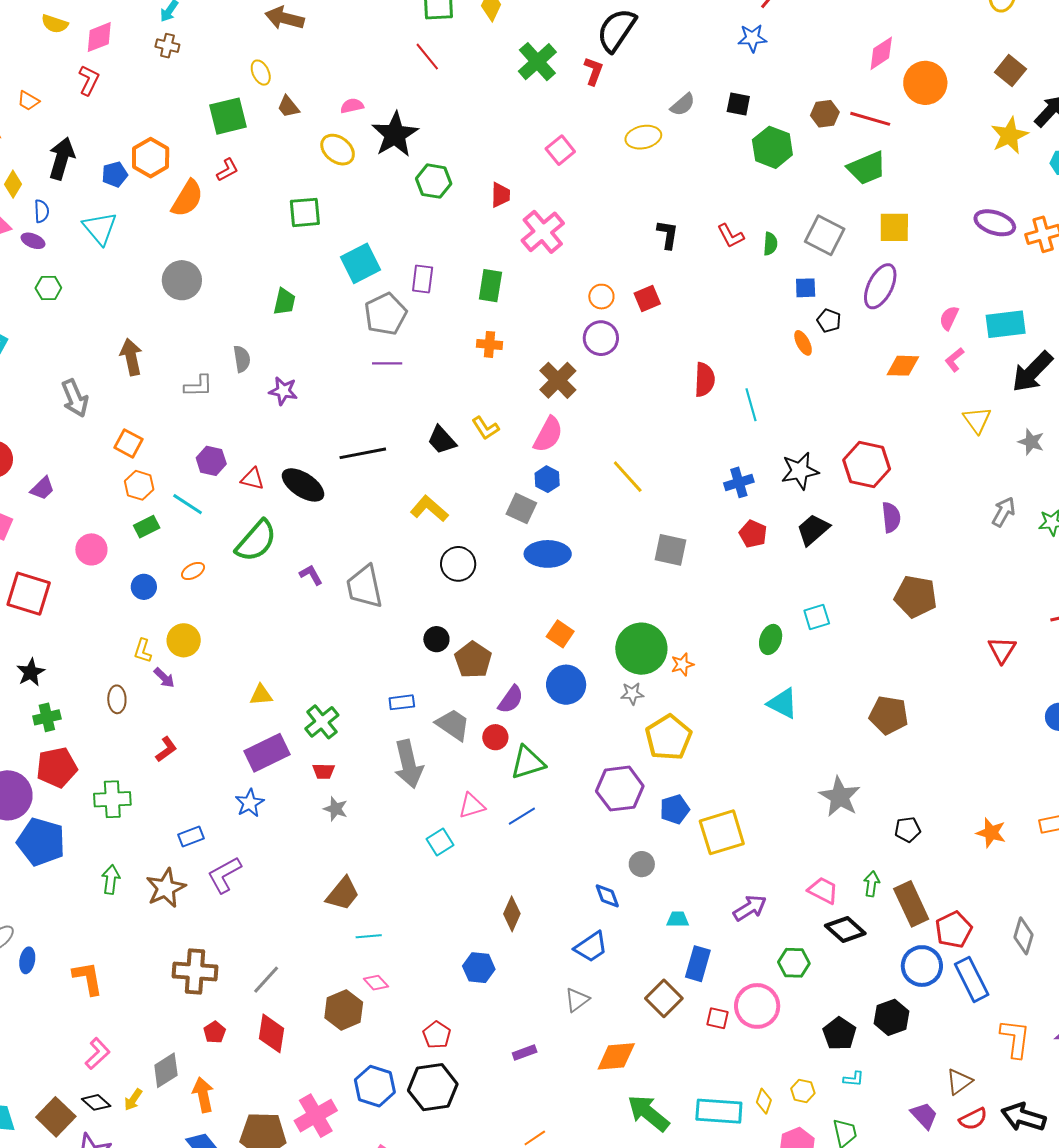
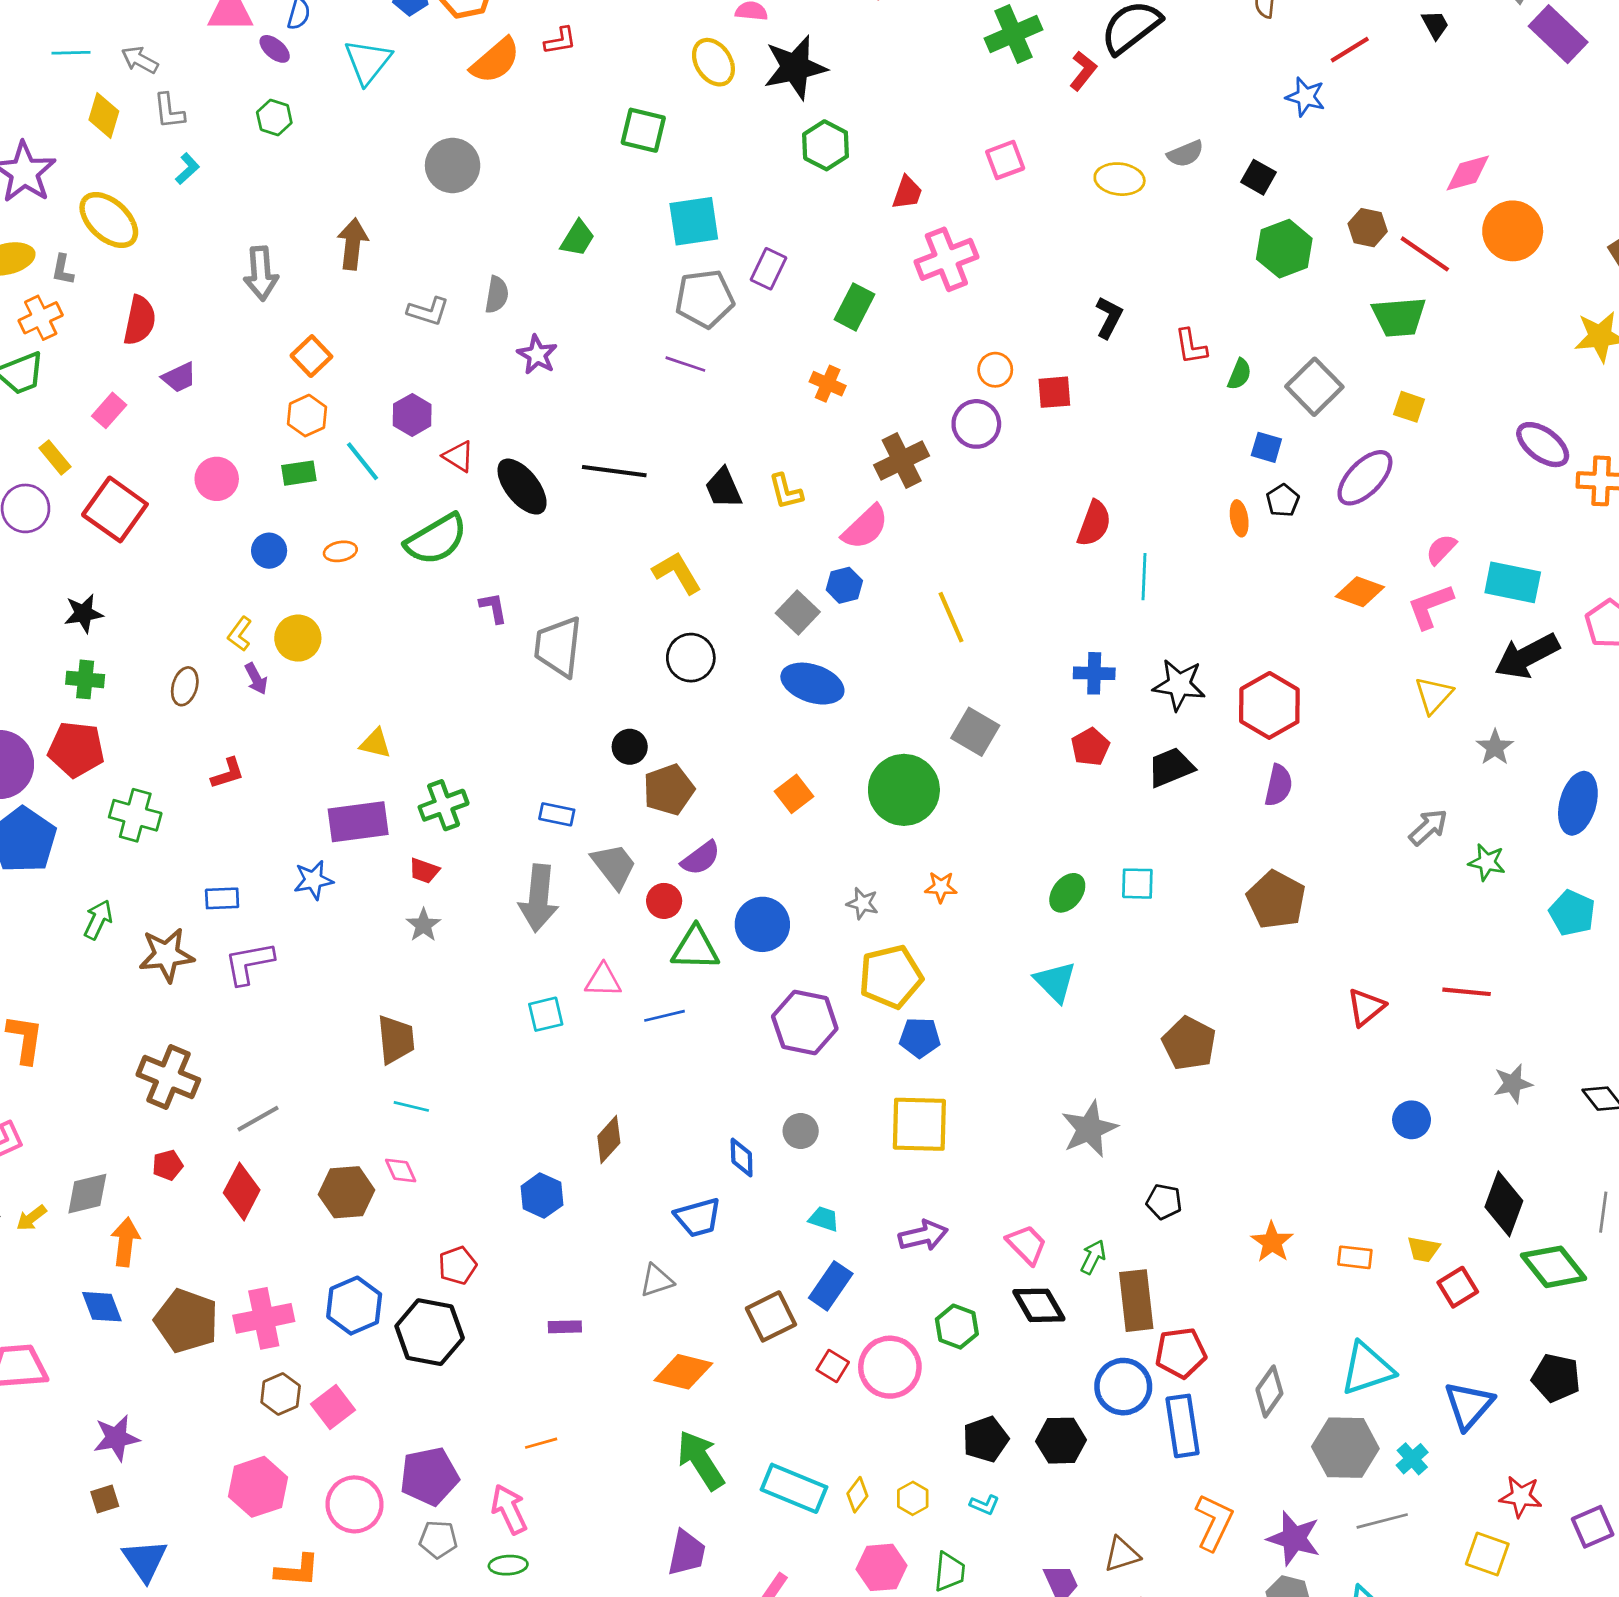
yellow square: (894, 227) -> (1409, 407), size x0.7
pink L-shape: (954, 360) -> (1430, 606), size x1.5
green circle: (641, 649) -> (904, 790), moved
blue circle: (566, 685) -> (762, 924), moved
blue pentagon: (675, 809) -> (920, 1038), moved
brown trapezoid: (343, 894) -> (396, 1039), turned -63

